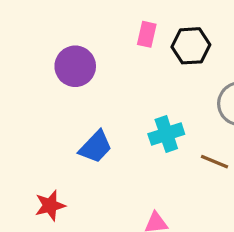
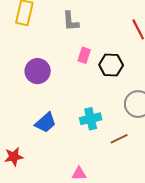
brown line: (215, 162) -> (119, 139), turned -54

